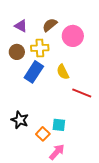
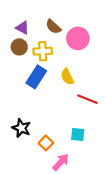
brown semicircle: (50, 25) -> (53, 27), turned -98
brown circle: (17, 52) -> (19, 47), moved
cyan square: (59, 125) -> (78, 134), moved

